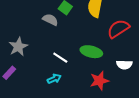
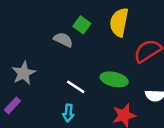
cyan arrow: (54, 79) -> (68, 113), turned 120

